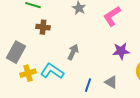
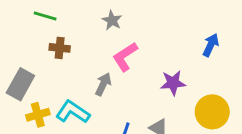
pink L-shape: (112, 16) -> (125, 57), moved

